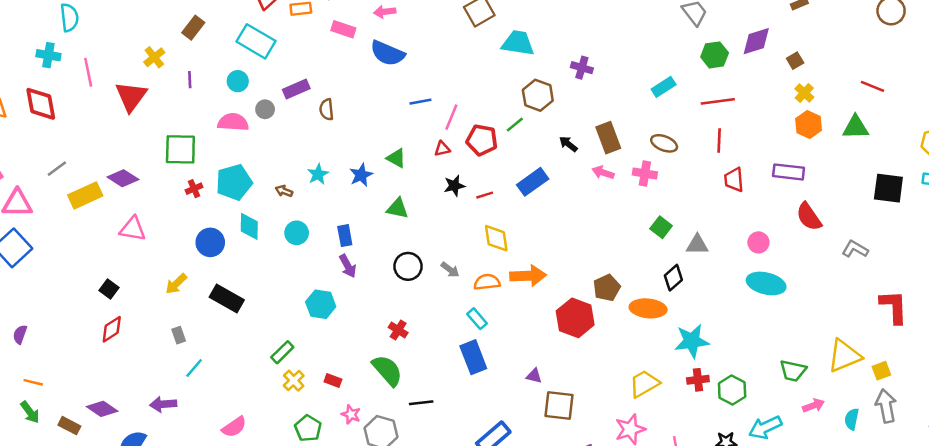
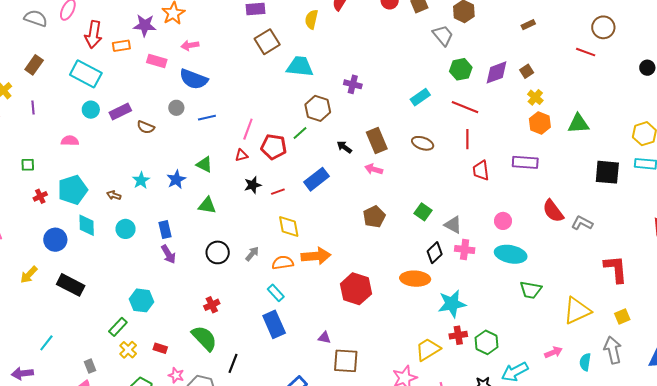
purple diamond: (756, 41) -> (497, 72), moved
cyan circle: (238, 81) -> (91, 110), moved
red line: (872, 86) -> (586, 52), moved
red line: (718, 101) -> (465, 107), turned 32
blue line: (420, 102) -> (207, 118), moved
gray circle: (265, 109) -> (176, 108), moved
brown semicircle: (327, 109) -> (146, 127), turned -60
pink semicircle: (233, 122) -> (70, 141), size x0.7
green square: (180, 149) -> (28, 165), size x0.5
pink cross: (645, 173) -> (465, 250), moved
red semicircle: (809, 217) -> (553, 211), moved
gray triangle: (697, 245) -> (453, 225), turned 30
gray arrow: (450, 270) -> (252, 254), turned -84
brown pentagon: (607, 288) -> (374, 217), moved
cyan hexagon: (321, 304) -> (141, 300), moved
red cross: (398, 330) -> (212, 305), turned 35
gray rectangle: (179, 335) -> (90, 366), moved
green trapezoid: (793, 371) -> (531, 290), moved
yellow square: (881, 371) -> (622, 316), moved
yellow trapezoid: (644, 384) -> (428, 349), moved
black line: (421, 403) -> (233, 363), turned -60

